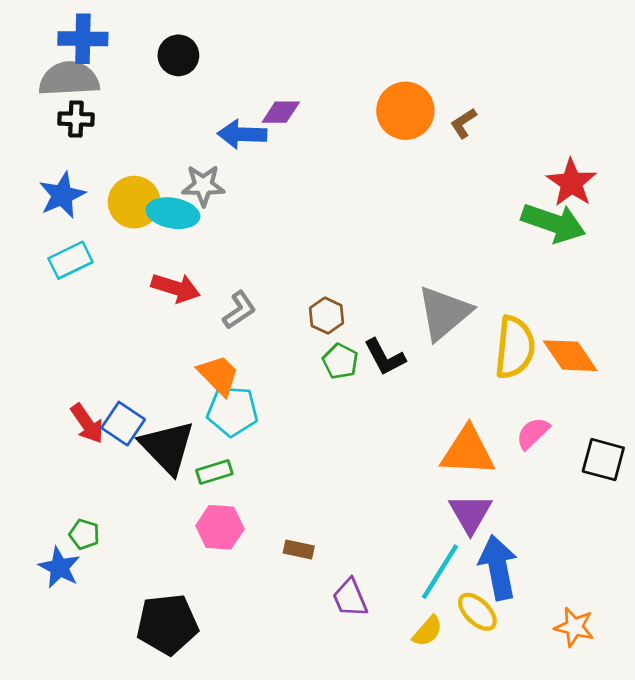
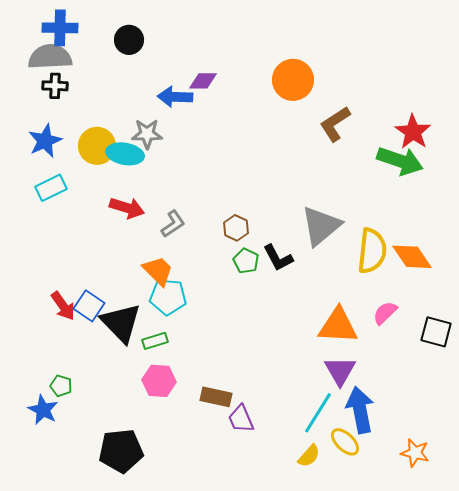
brown L-shape: (464, 123) -> (335, 124), moved, size x1.6
brown rectangle: (299, 549) -> (216, 397), size x1.4
purple trapezoid: (350, 598) -> (241, 419), moved

